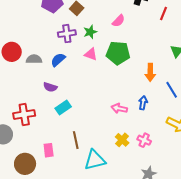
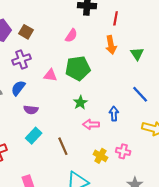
green star: (90, 32) -> (80, 103), moved
orange arrow: (150, 72) -> (111, 45), moved
purple semicircle: (50, 87) -> (31, 110), moved
brown line: (76, 140) -> (63, 146), moved

